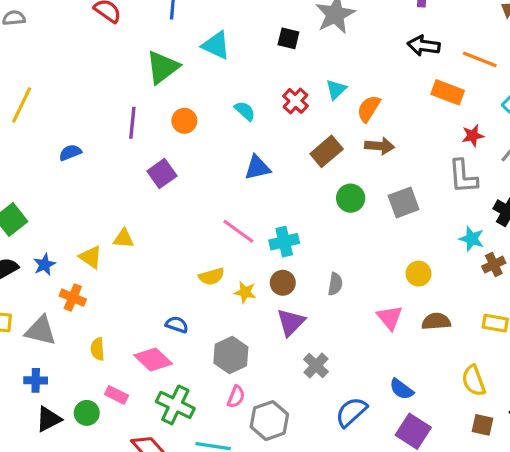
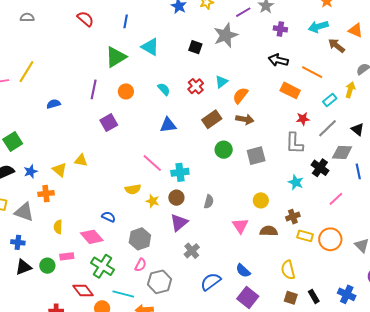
brown cross: (494, 265) -> (293, 217), moved
orange cross: (73, 298) -> (46, 194), turned -35
pink rectangle: (116, 395) -> (67, 256), turned -40

